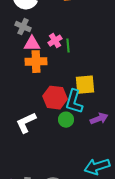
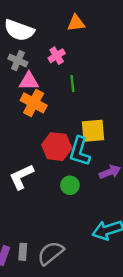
pink cross: (55, 41) -> (57, 56), moved
orange cross: (36, 62) -> (34, 103), turned 30
green circle: (66, 120) -> (70, 185), moved

